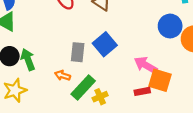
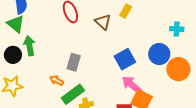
blue square: (105, 44) -> (125, 59), moved
green arrow: (28, 59) -> (29, 46), moved

